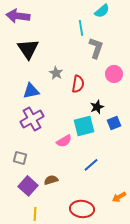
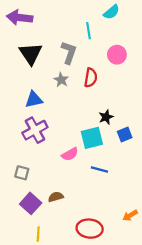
gray L-shape: (96, 48) -> (69, 52), moved
pink circle: (114, 74) -> (117, 55), moved
red semicircle: (78, 84) -> (91, 78), moved
blue line: (91, 165) -> (99, 170), moved, turned 56

